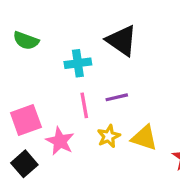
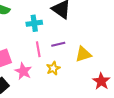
yellow triangle: (144, 138) -> (83, 54), moved, turned -36

